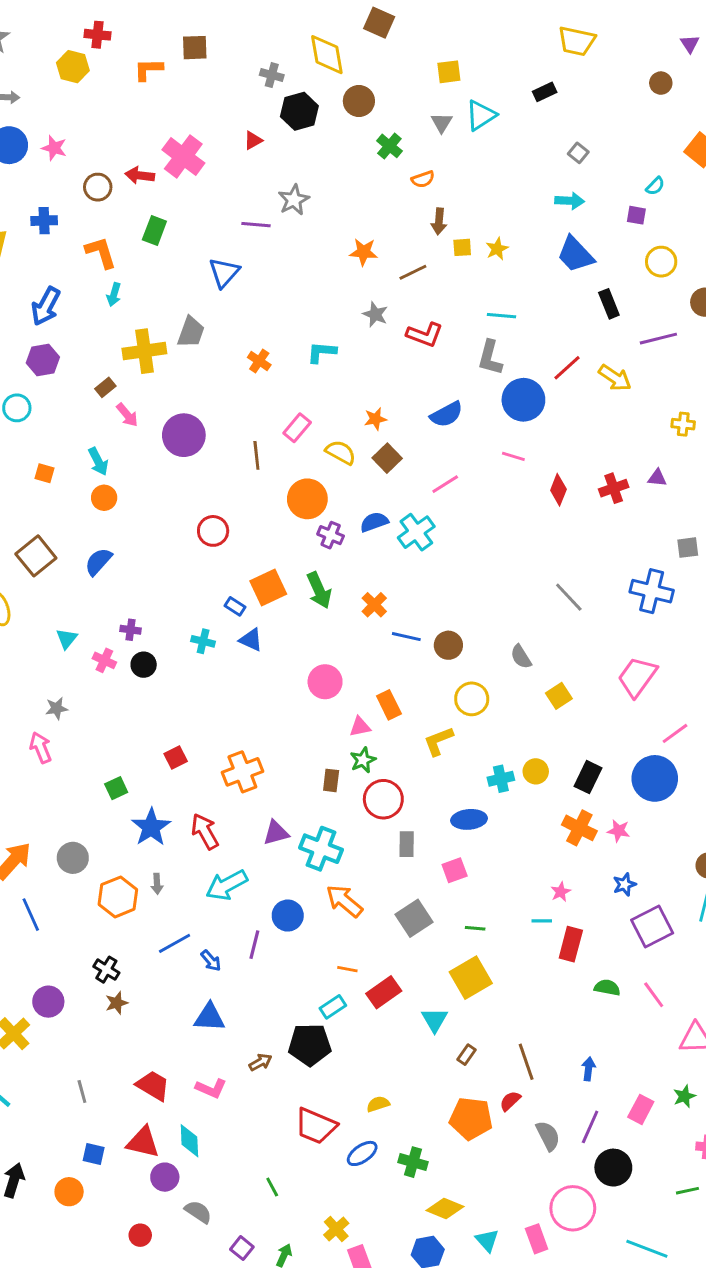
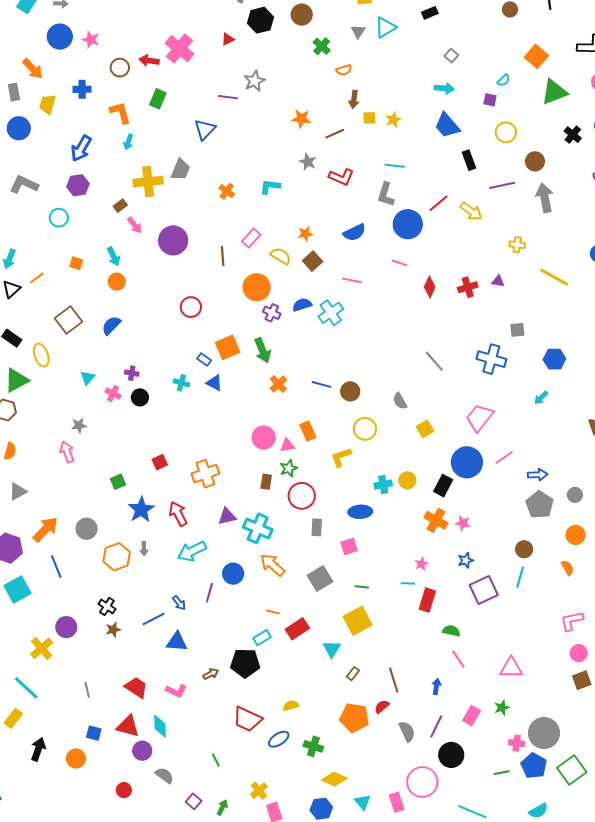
pink line: (445, 484) -> (352, 280), turned 42
orange cross: (374, 605) -> (278, 384), moved
pink circle: (325, 682) -> (264, 438), moved
blue circle: (655, 778) -> (467, 462), moved
blue line: (175, 943) -> (154, 619), moved
pink line: (654, 995) -> (458, 659), moved

